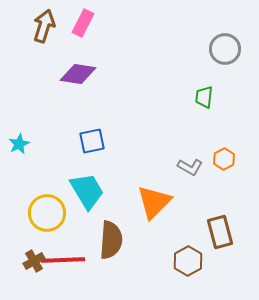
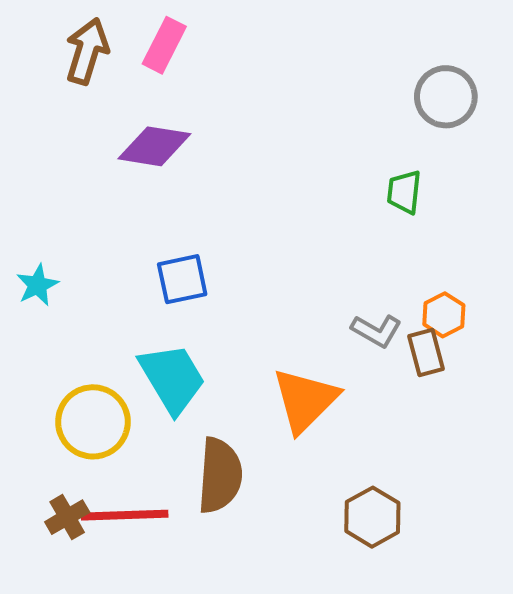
brown rectangle: (220, 232) -> (426, 353), moved, size x0.7

